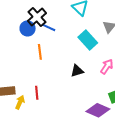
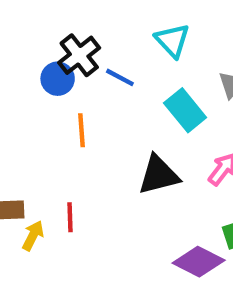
blue line: (49, 27) -> (120, 77), moved
black triangle: (77, 71) -> (159, 175), size x1.5

